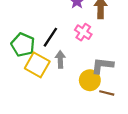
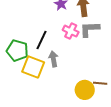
gray L-shape: (102, 66) -> (90, 29), moved
yellow circle: (90, 80) -> (85, 90), moved

